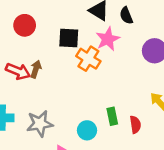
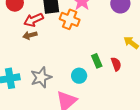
brown arrow: (36, 69) -> (30, 35), turned -112
red arrow: (18, 71) -> (34, 20), moved, turned 144

